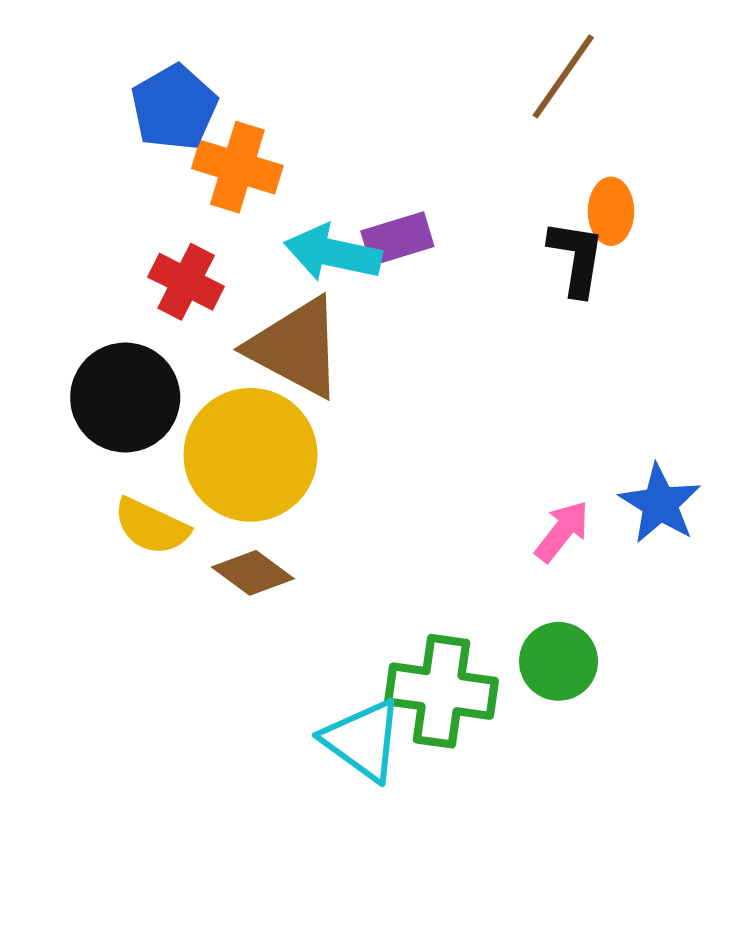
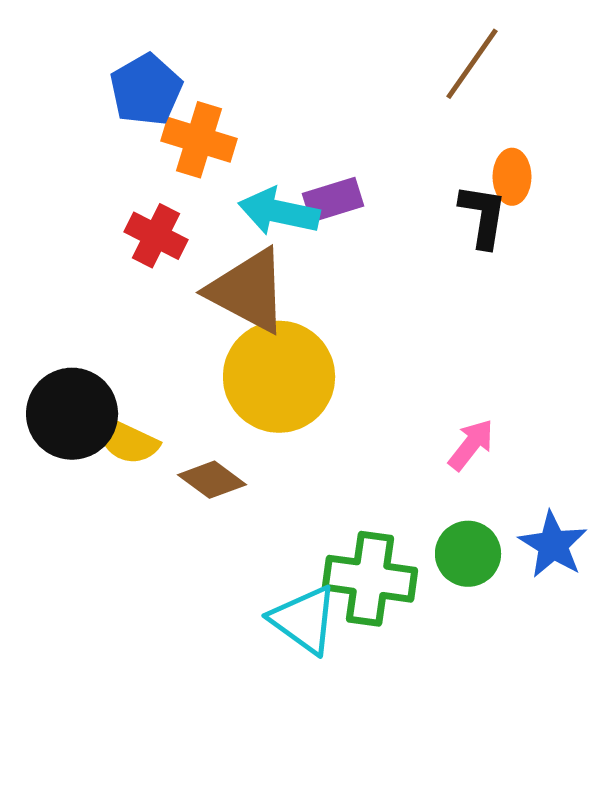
black circle: (125, 398) -> (72, 414), moved
yellow circle: (251, 455) -> (279, 377), moved
blue star: (660, 504) -> (553, 545), moved

